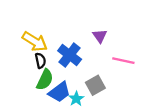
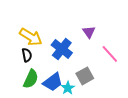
black semicircle: (40, 61) -> (27, 55), moved
pink line: (123, 61) -> (110, 54), turned 36
green semicircle: (45, 80) -> (31, 79), moved

